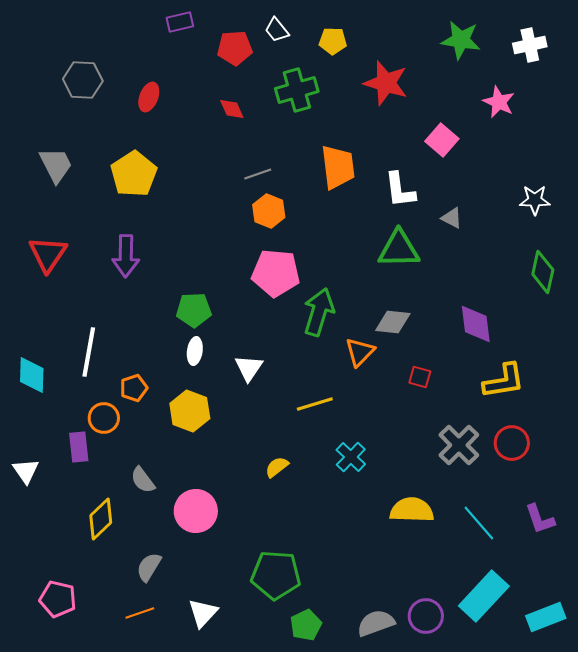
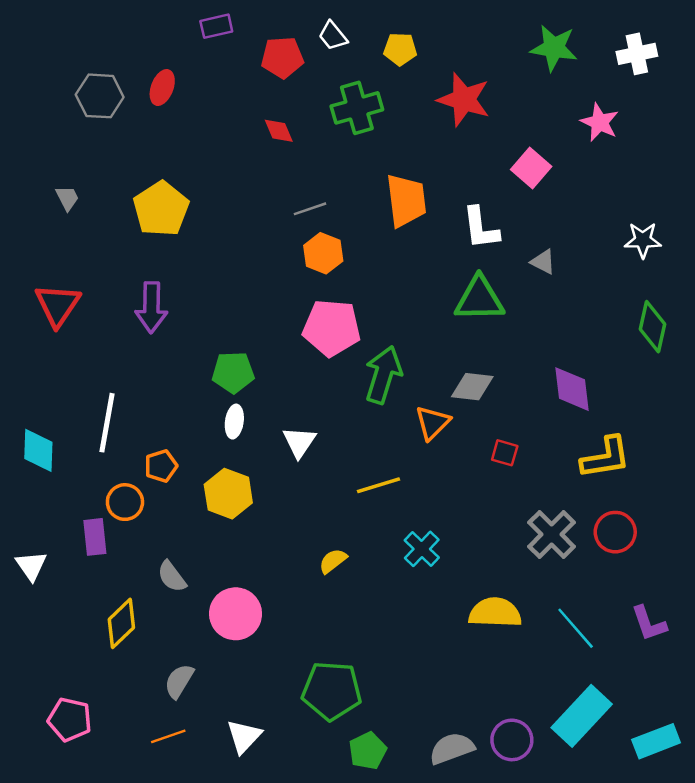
red ellipse: (149, 97) -> (162, 87), moved
gray trapezoid: (56, 165) -> (67, 198), size x0.6

